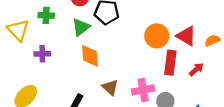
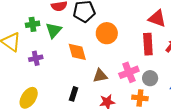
green triangle: (81, 27) -> (54, 30), moved
orange circle: (157, 36) -> (107, 33), moved
brown triangle: (110, 87) -> (100, 76), turned -42

